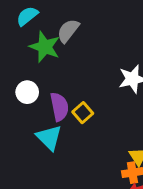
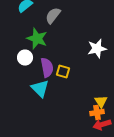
green star: (45, 47) -> (37, 38), moved
yellow square: (83, 113) -> (63, 72), turned -32

